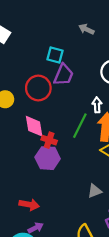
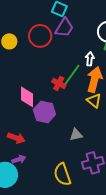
pink diamond: (34, 126) -> (27, 97), moved
red cross: (49, 140) -> (59, 83), moved
purple hexagon: (48, 158) -> (44, 112), moved

